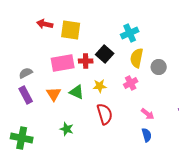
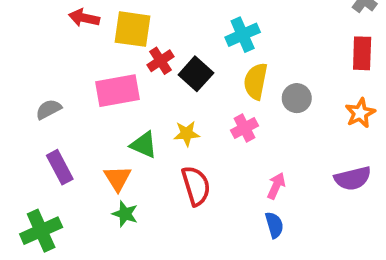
red cross: (86, 61) -> (160, 61), moved, turned -32
orange triangle: (54, 94) -> (118, 178), moved
purple rectangle: (26, 95) -> (60, 167), moved
pink arrow: (148, 114) -> (276, 186), turned -104
green cross: (22, 138) -> (41, 231), turned -35

